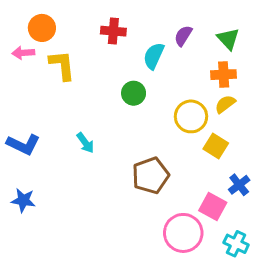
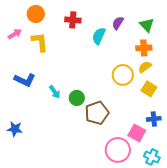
orange circle: (42, 28) -> (36, 14), moved
pink arrow: (23, 53) -> (15, 34), turned 152
green circle: (134, 93) -> (77, 98), moved
blue L-shape: (23, 144) -> (25, 80), moved
yellow square: (216, 146) -> (149, 89), moved
blue cross: (239, 185) -> (154, 119), turned 32

